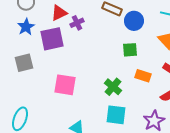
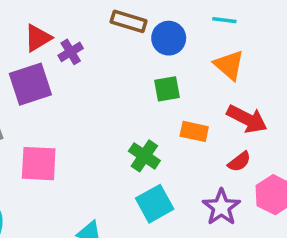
pink square: (65, 85) -> (39, 164), moved
cyan square: (116, 115) -> (155, 204), turned -30

